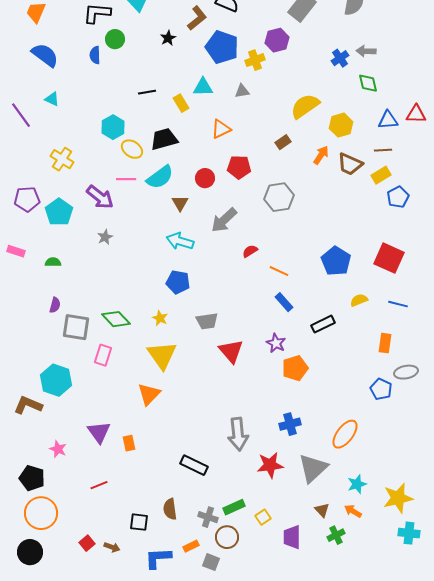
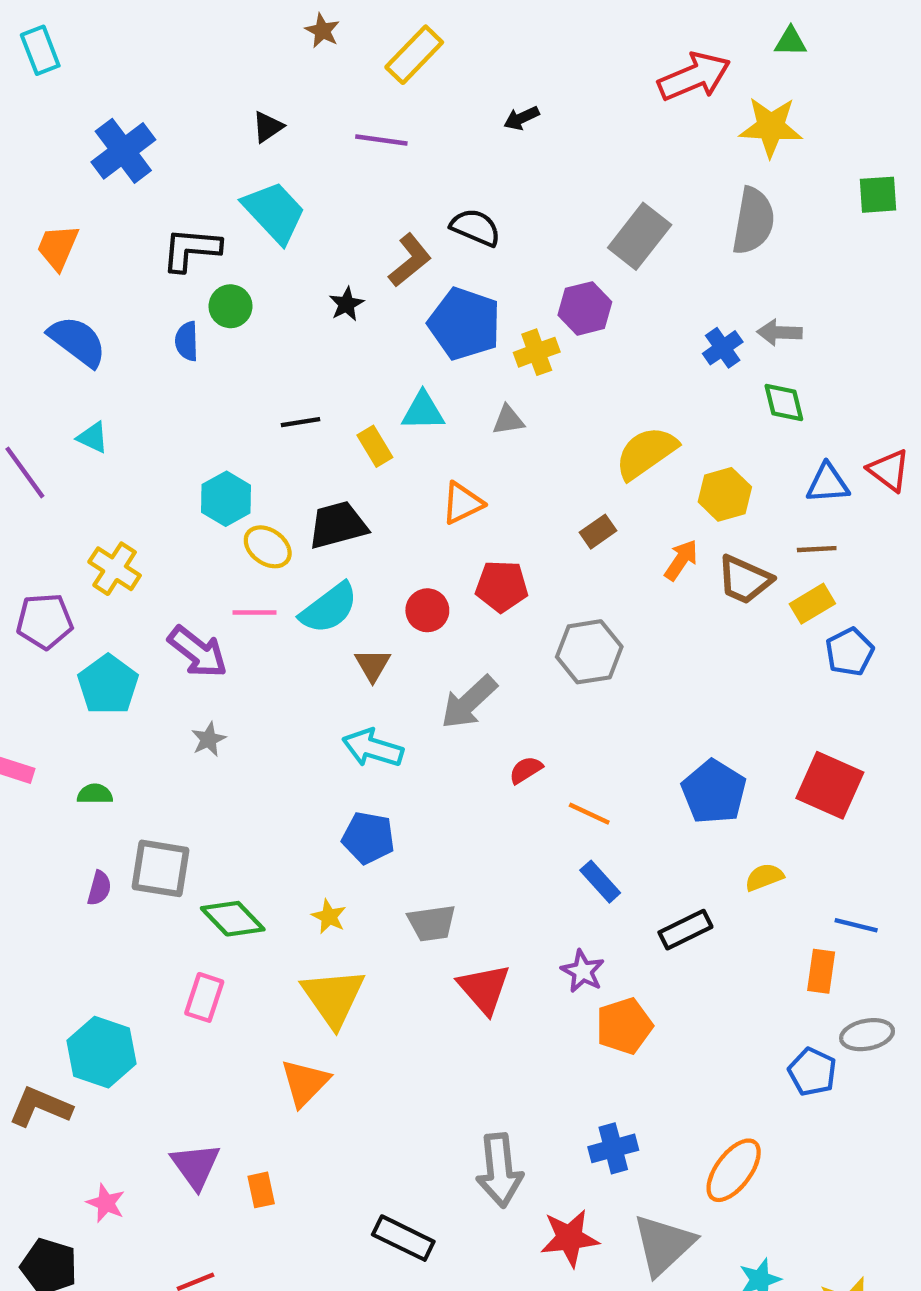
red triangle: (416, 114) -> (889, 470), turned 35
purple pentagon: (27, 199) -> (45, 621), moved
blue line: (398, 304) -> (856, 925), moved
gray square: (76, 327) -> (160, 868), moved

